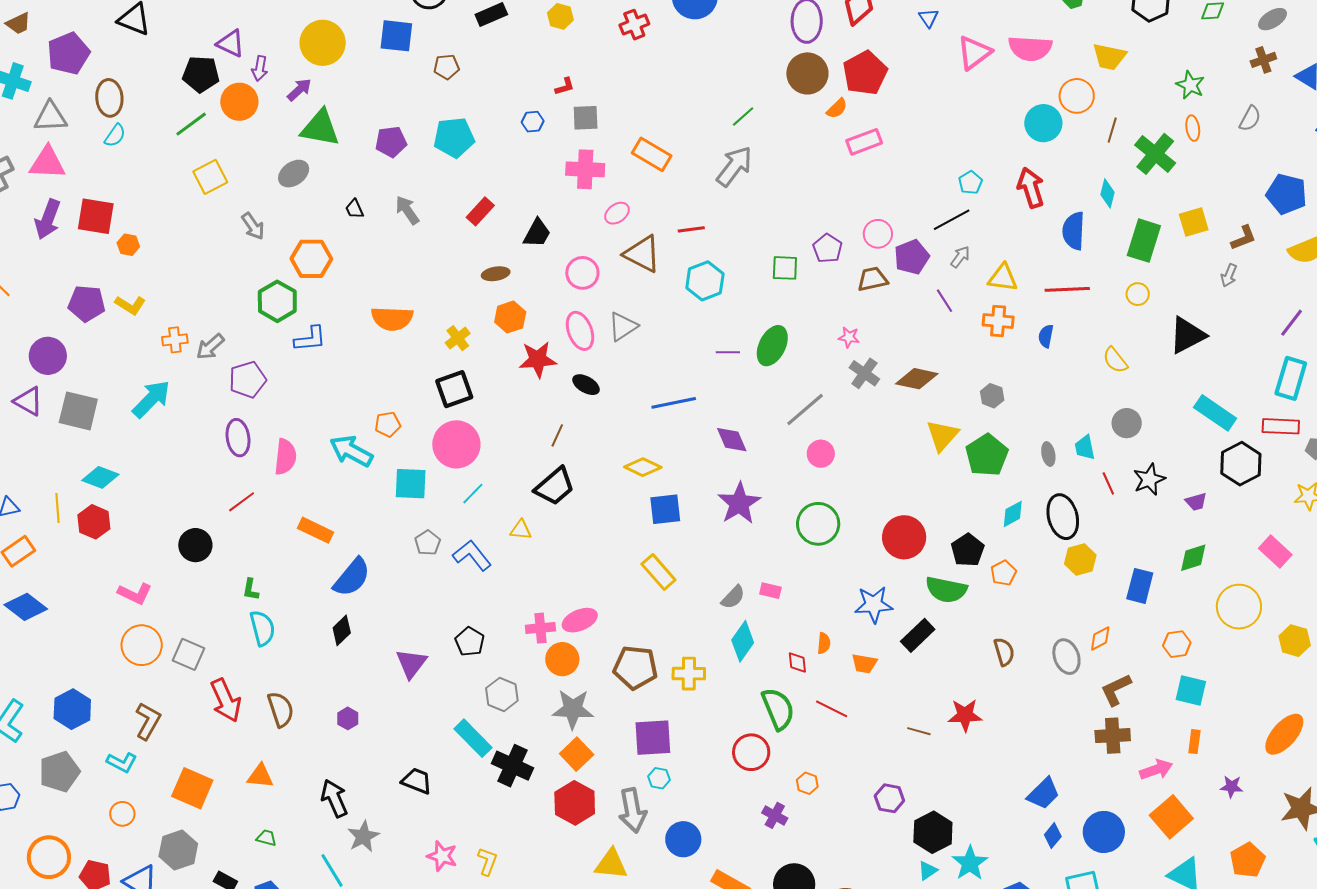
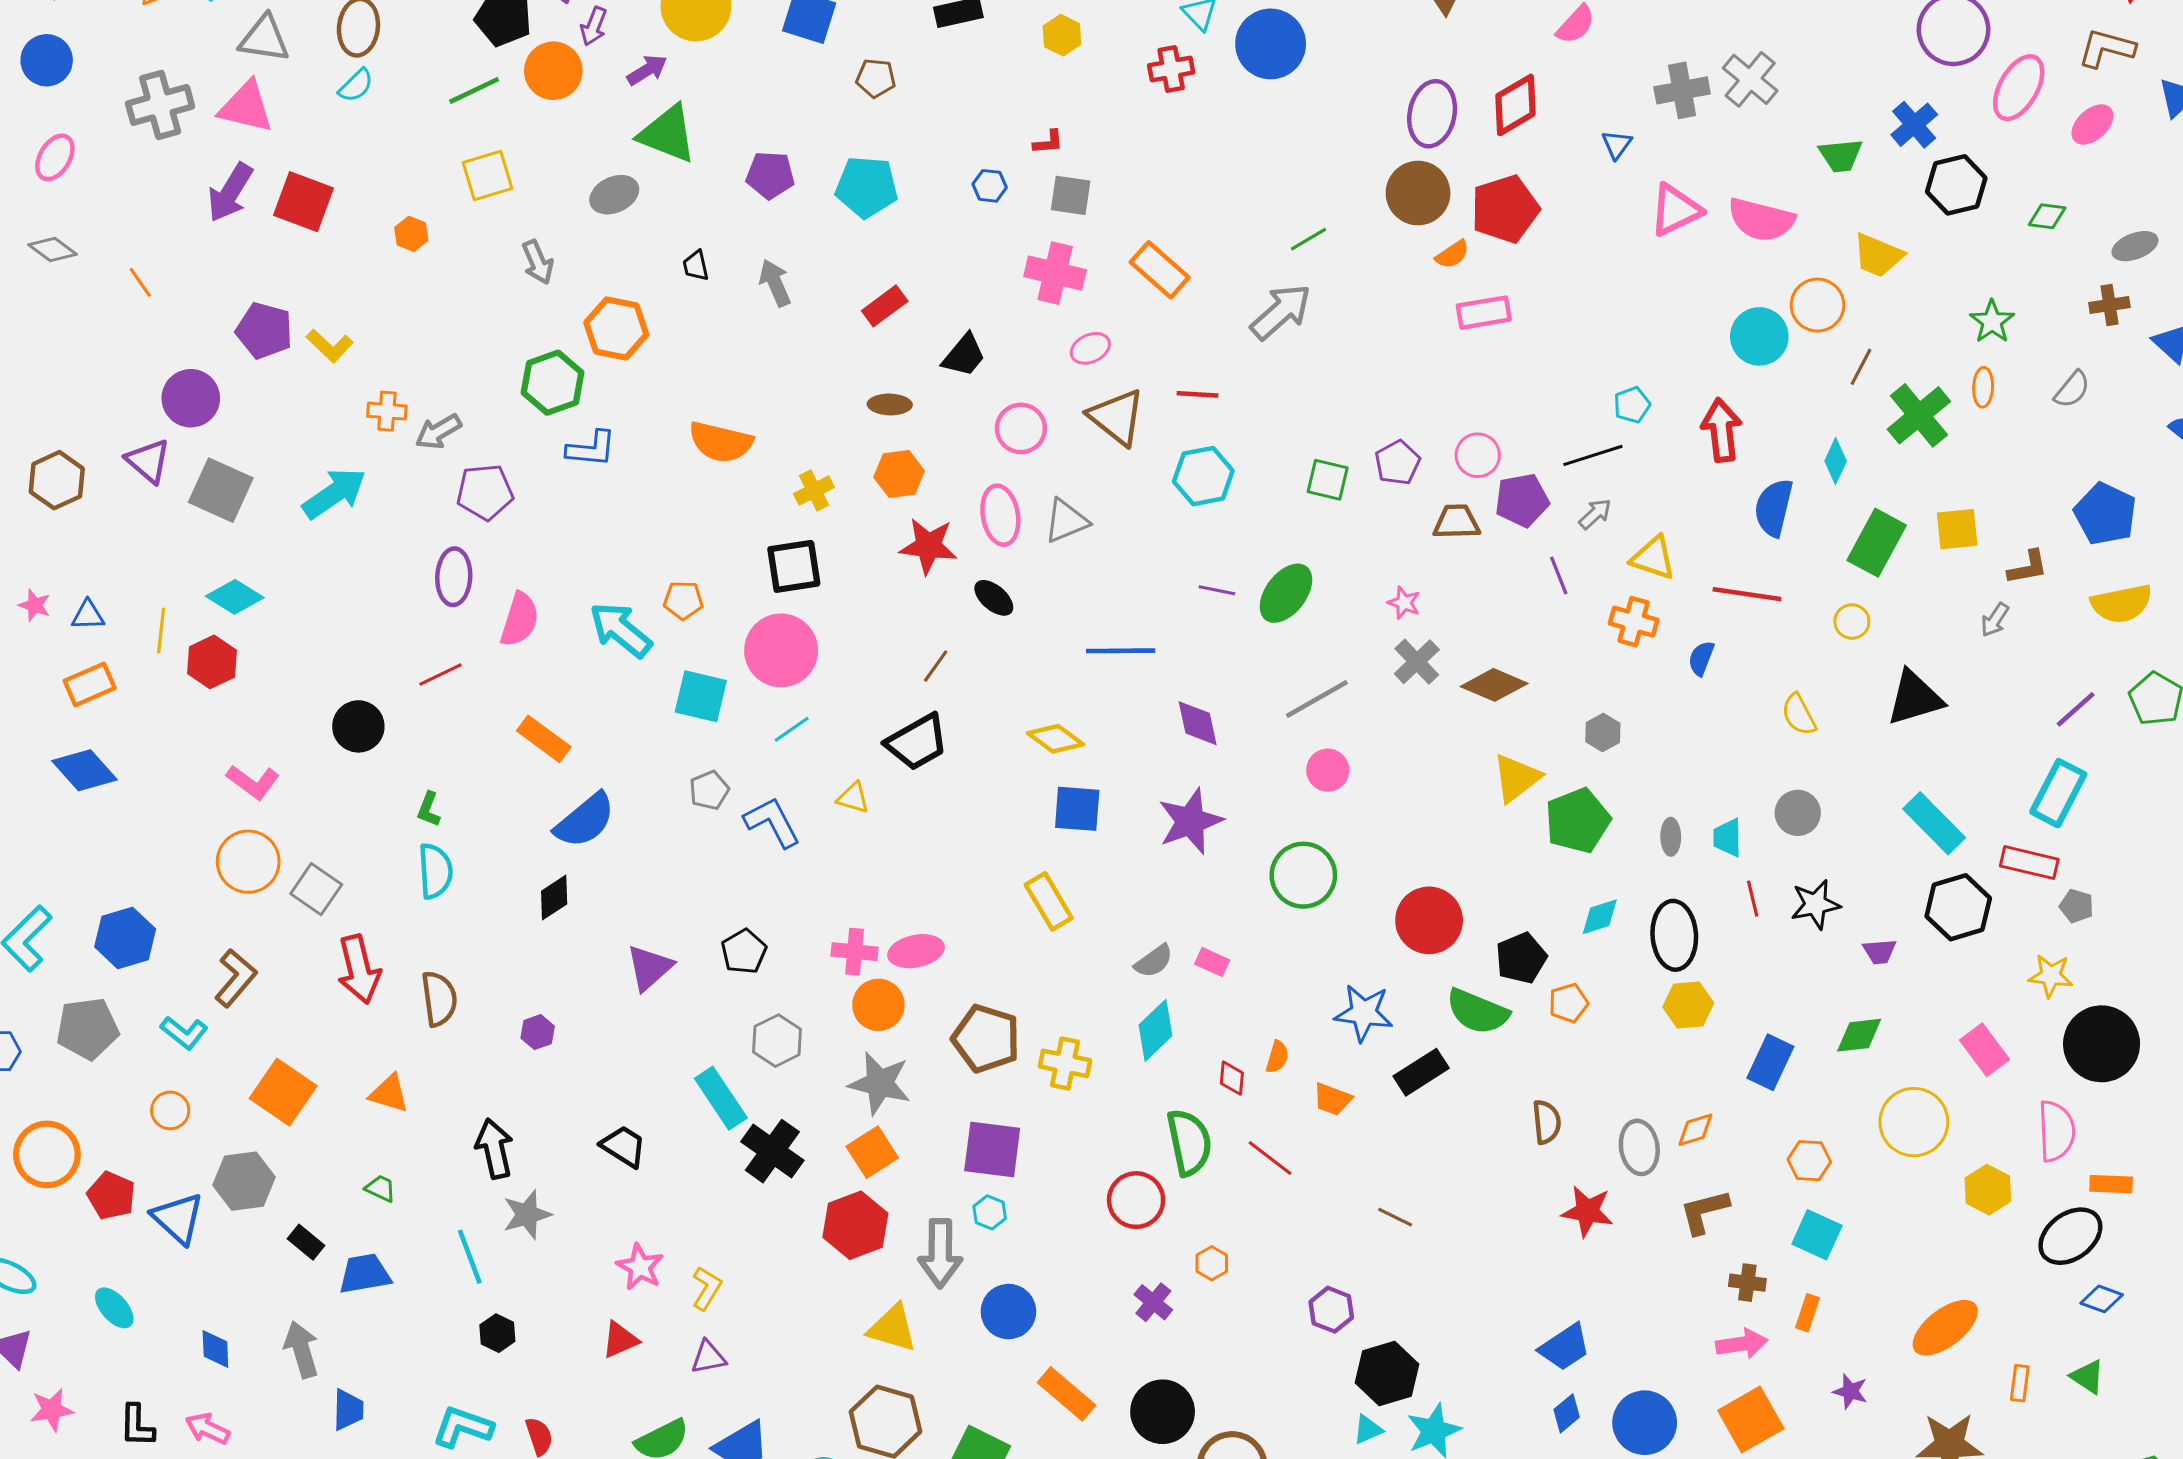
orange hexagon: (128, 245) -> (411, 234), moved
red star: (965, 715) -> (1587, 1211), moved
brown cross: (1113, 736) -> (1747, 1283), moved, size x0.7

